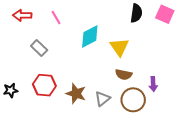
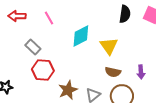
purple arrow: (153, 84) -> (141, 72), moved
red hexagon: (44, 85) -> (43, 70), moved
brown star: (76, 94) -> (68, 90), turned 30

